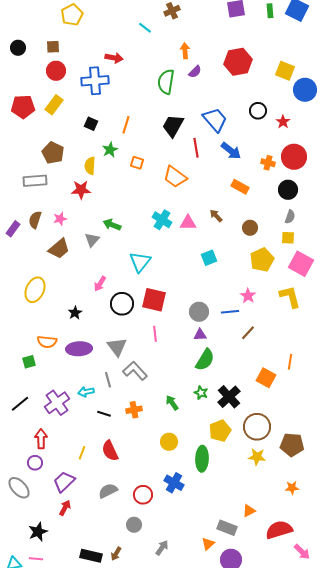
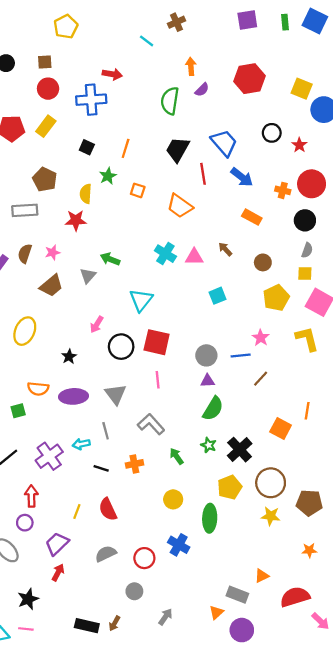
gray L-shape: (135, 371) -> (151, 424), moved

